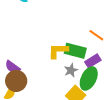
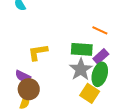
yellow L-shape: (58, 51) -> (38, 52), moved
gray star: (71, 70) -> (81, 69), size x1.6

